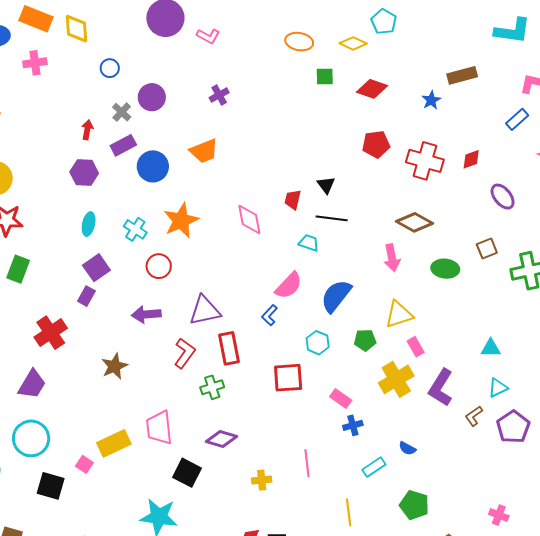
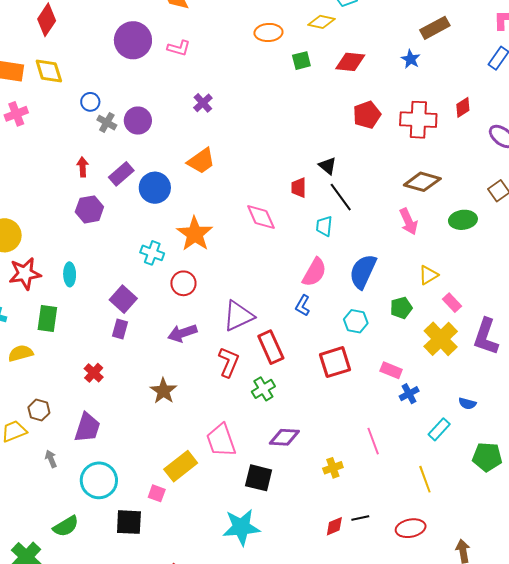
gray cross: (122, 112) -> (107, 123), moved
black line: (332, 218) -> (341, 197), turned 60
cyan ellipse: (89, 224) -> (70, 274), moved
cyan trapezoid: (309, 243) -> (324, 226), turned -90
yellow triangle: (399, 314) -> (428, 275), size x0.7
red cross: (51, 333) -> (94, 373), size x0.6

